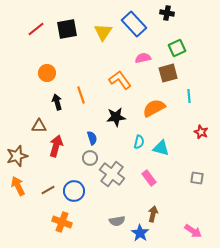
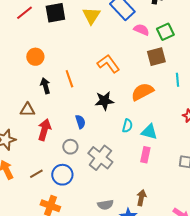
pink semicircle: (143, 58) -> (141, 30), moved, turned 35
gray circle: (90, 158) -> (70, 147), moved
pink rectangle: (149, 178) -> (145, 155), moved, turned 49

